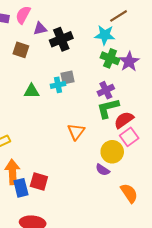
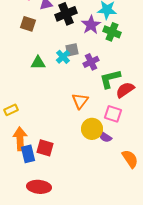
purple star: (129, 62) -> (91, 25), moved
cyan cross: (58, 85) -> (63, 57), turned -32
purple cross: (106, 90) -> (91, 62), moved
pink square: (129, 137) -> (113, 114), moved, turned -36
yellow circle: (112, 152) -> (92, 129), moved

